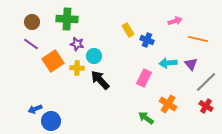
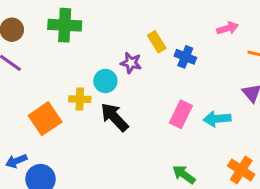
purple star: (77, 44) -> (131, 63), moved
orange square: (53, 61) -> (45, 119), moved
cyan arrow: (168, 63) -> (217, 119), moved
orange cross: (168, 104) -> (241, 170), moved

